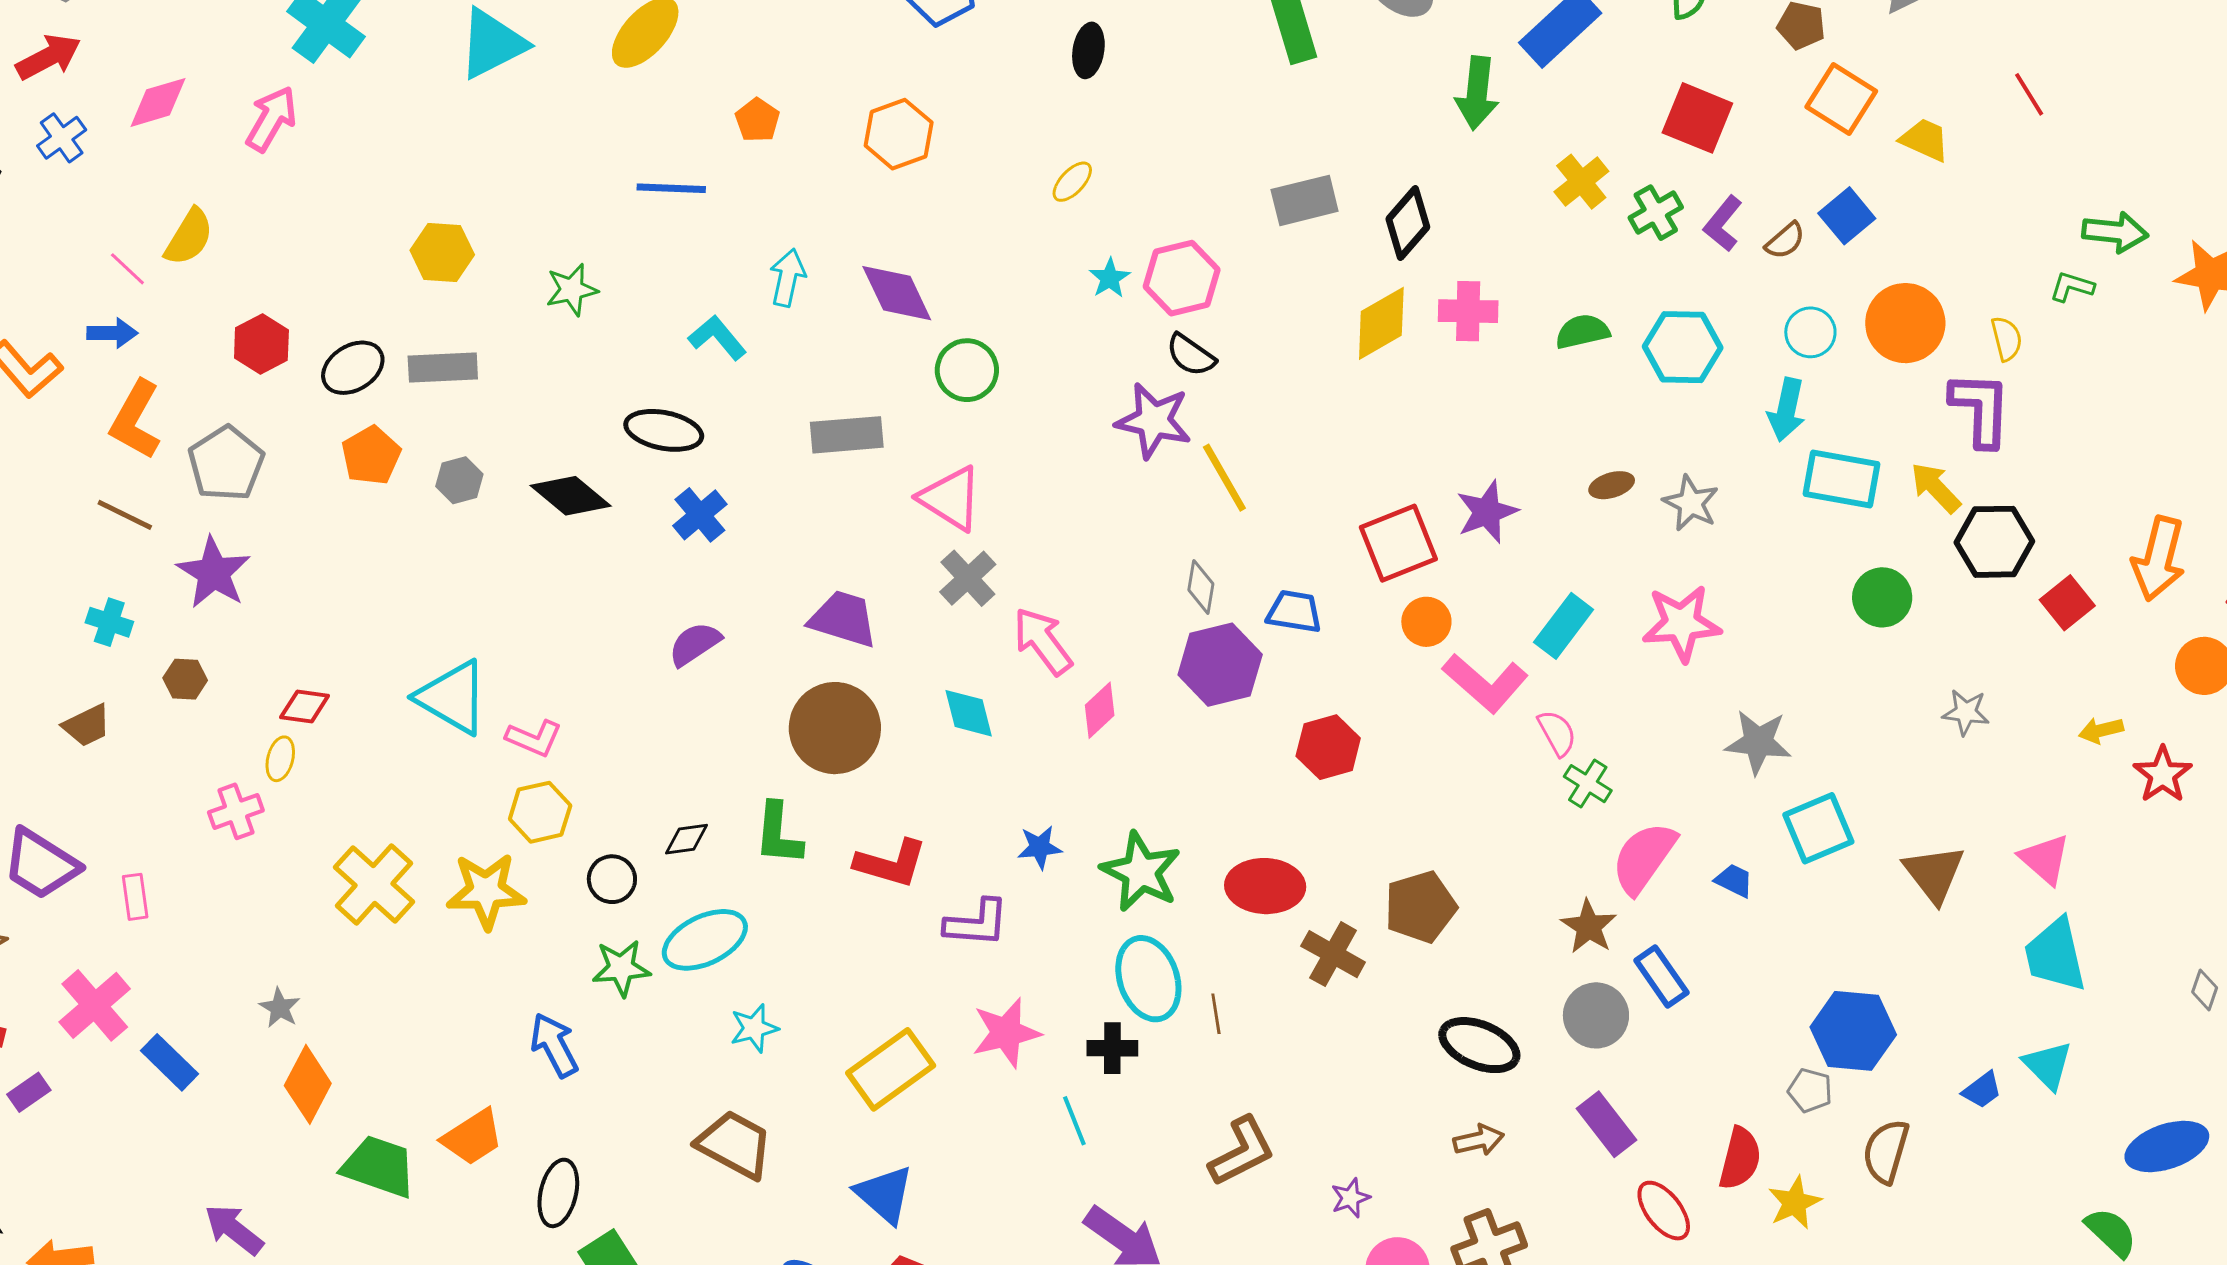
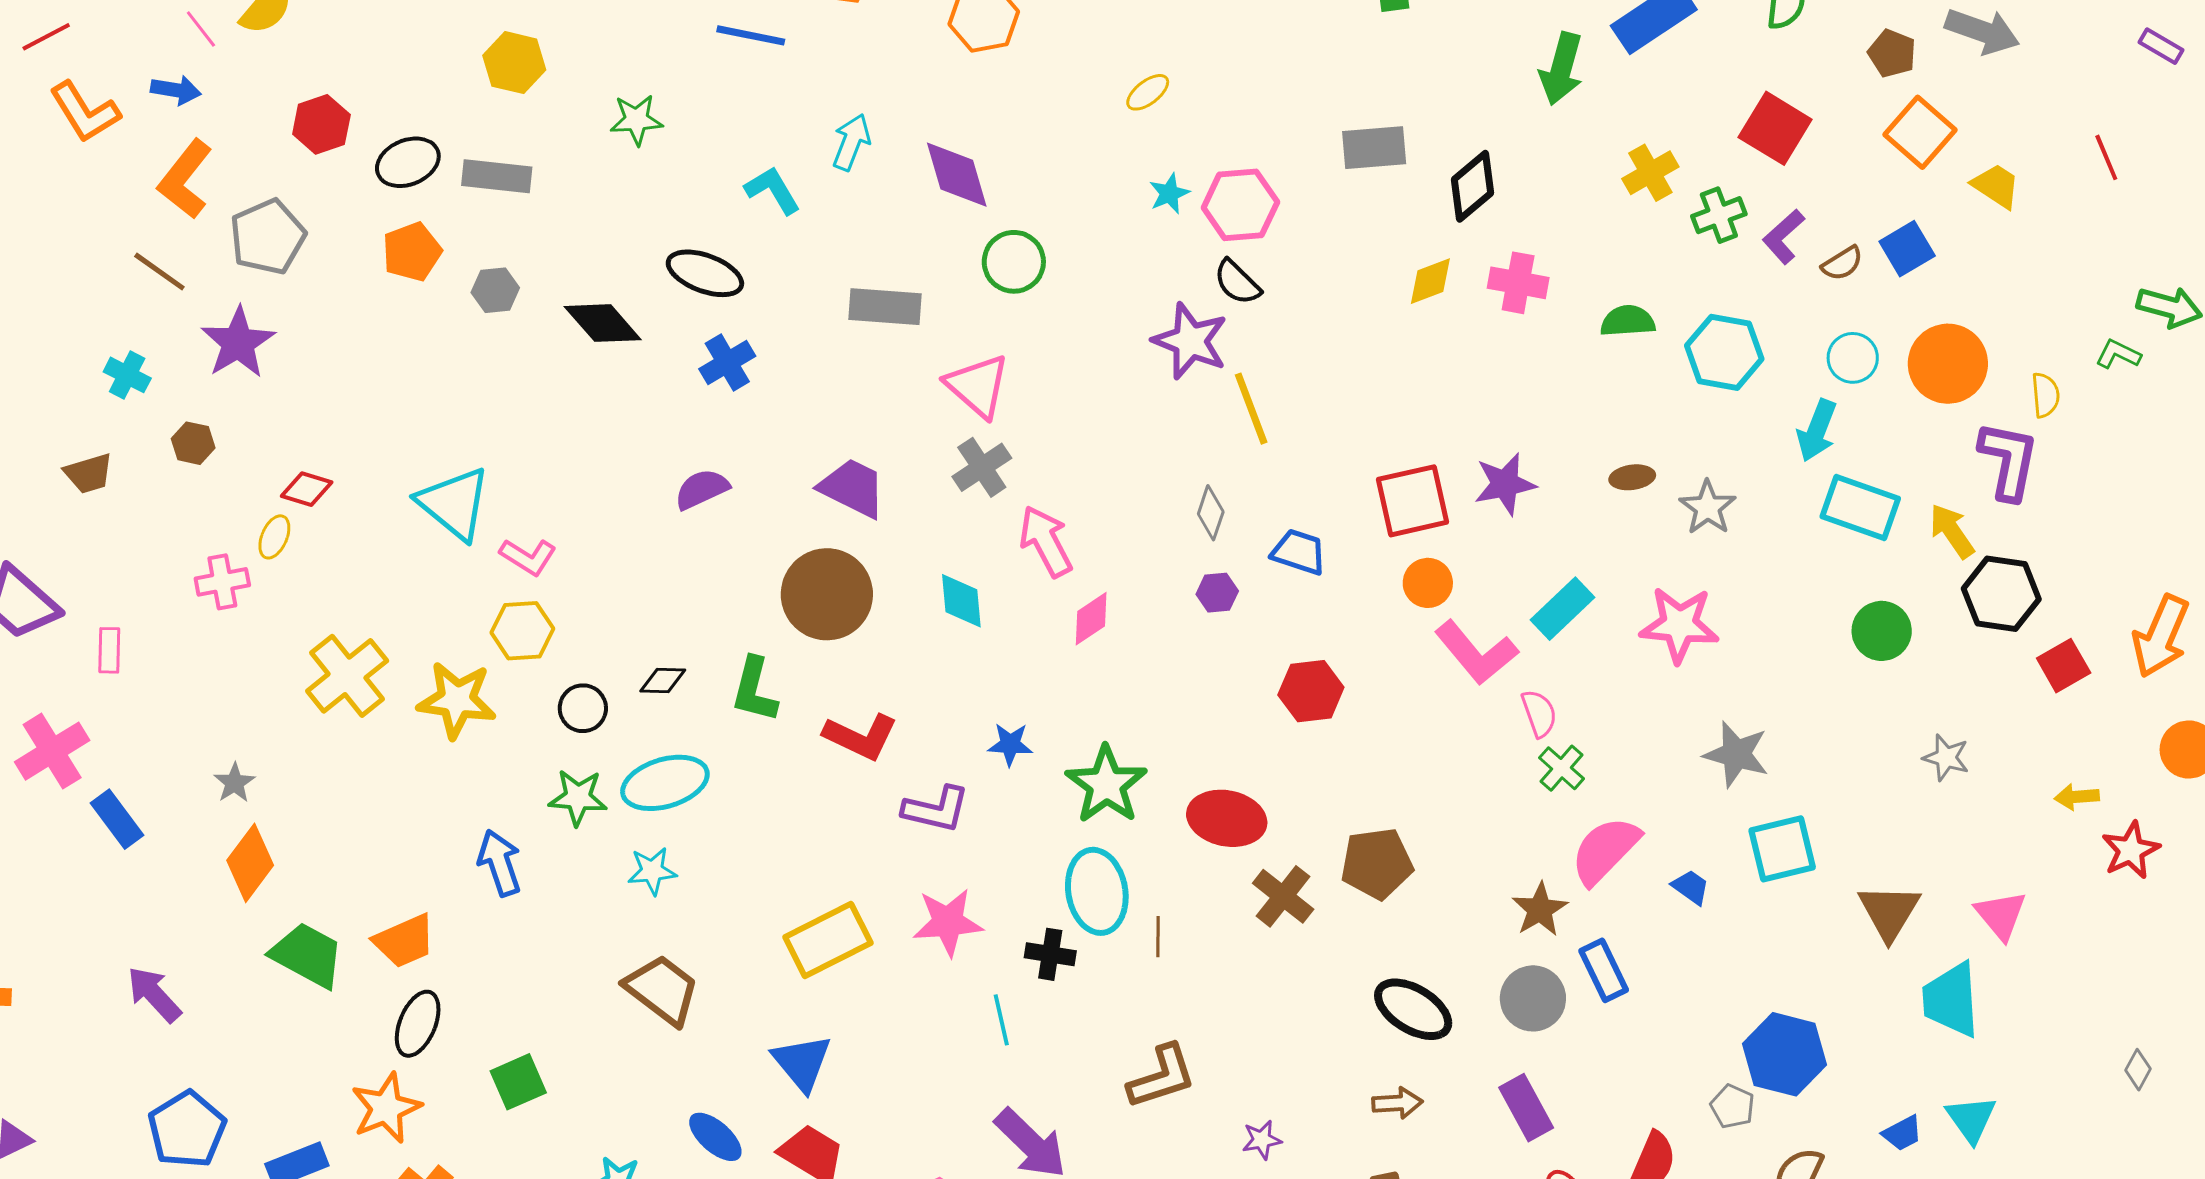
yellow diamond: (1381, 323) -> (1430, 281), size x0.7
purple hexagon: (1220, 665) -> (1217, 593), size x0.5
cyan trapezoid: (2055, 955) -> (1951, 1000), moved
cyan star: (754, 1028) -> (652, 871), moved
black ellipse: (558, 1193) -> (418, 1024), moved

